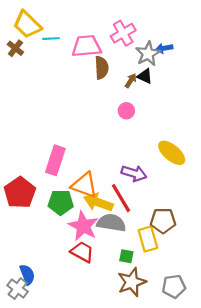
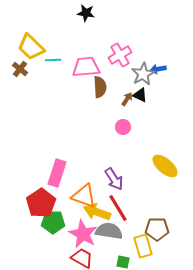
purple arrow: (134, 173) -> (114, 179), moved, turned 40
red pentagon: (20, 193) -> (41, 203), moved
green pentagon: (61, 202) -> (53, 222), moved

